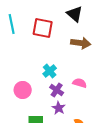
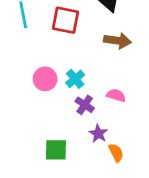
pink circle: (23, 90) -> (45, 79), moved
purple star: (59, 108) -> (98, 134), moved

